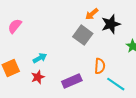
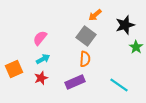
black star: (111, 24) -> (125, 25), moved
pink semicircle: (15, 26) -> (40, 38), moved
orange semicircle: (100, 66) -> (85, 59), moved

